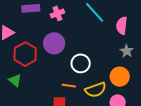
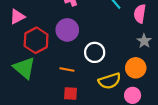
green triangle: (15, 80) -> (24, 68), size x1.6
orange line: (69, 86) -> (67, 70), moved

